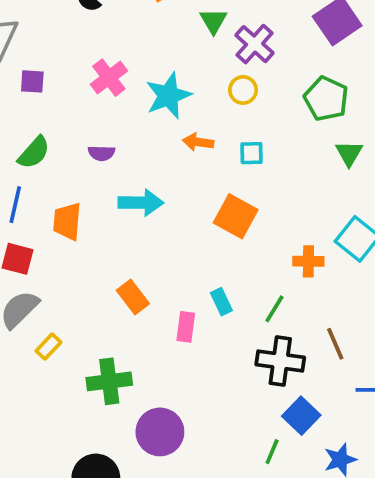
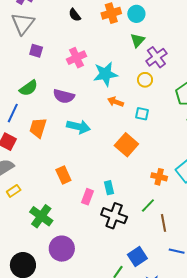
purple semicircle: (101, 153) -> (64, 96), size x1.5
green line: (274, 309) -> (148, 206), moved
black cross: (280, 361) -> (114, 216), moved
green cross: (109, 381) -> (41, 216), turned 30

